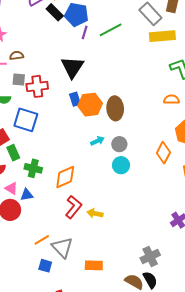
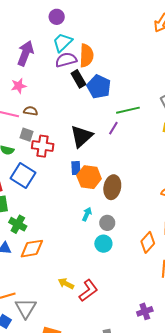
purple line: (85, 32) -> (113, 128), moved
cyan arrow: (97, 141) -> (87, 214), turned -56
orange diamond: (65, 177) -> (32, 249), moved
red L-shape: (73, 207) -> (88, 291), moved

